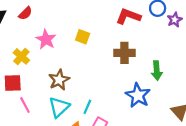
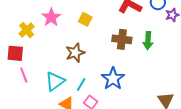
green arrow: (157, 71) -> (148, 41), moved
brown star: (59, 80) -> (75, 53), moved
blue star: (138, 95) -> (113, 79), moved

